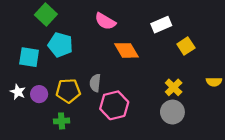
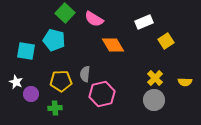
green square: (46, 15) -> (65, 13), moved
yellow semicircle: (214, 82) -> (185, 82), moved
purple circle: (39, 94) -> (31, 94), moved

